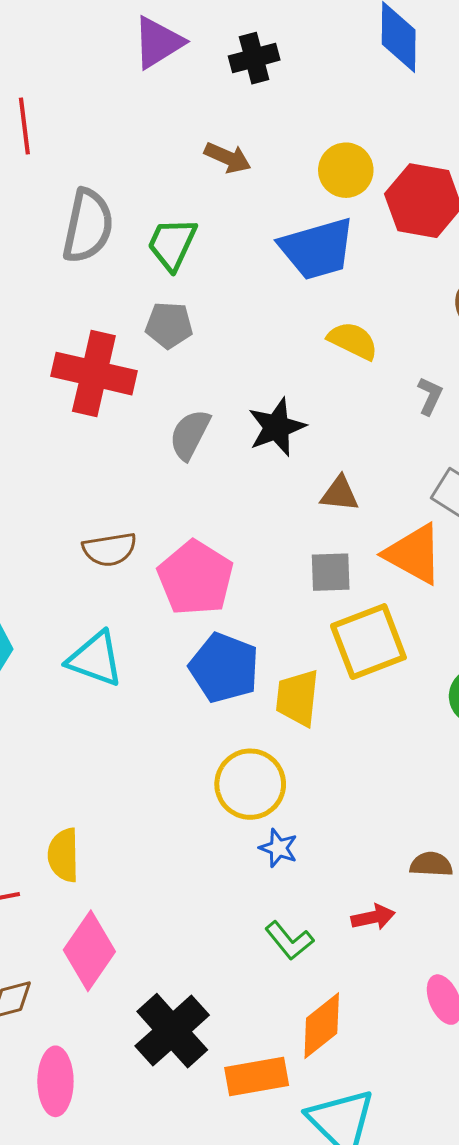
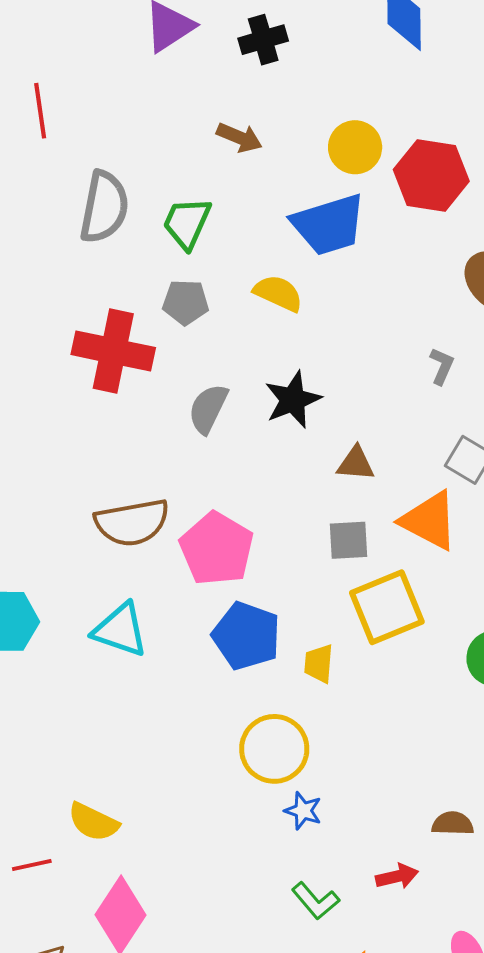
yellow semicircle: (353, 341) -> (278, 293), moved
brown semicircle: (110, 549) -> (132, 522), size x1.4
yellow trapezoid: (298, 698) -> (319, 664), size x0.7
yellow semicircle: (63, 855) -> (93, 822), turned -62

